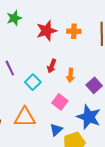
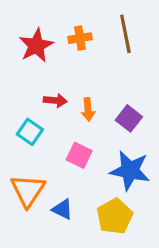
red arrow: (52, 66) -> (55, 100), turned -96
orange triangle: (25, 117) -> (28, 191), turned -45
blue triangle: (56, 130) -> (62, 209), moved, turned -40

